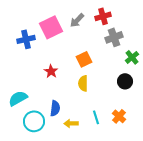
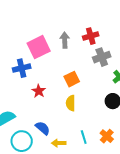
gray arrow: (77, 20) -> (65, 40), turned 133
blue cross: (26, 39) -> (22, 68), moved
blue semicircle: (55, 108) -> (43, 128), turned -56

